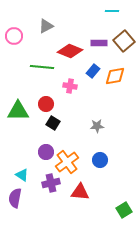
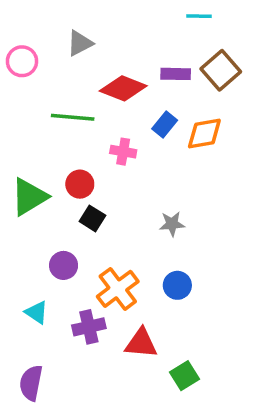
green triangle: (18, 111) -> (29, 197), turned -30
purple circle: (46, 152) -> (64, 265), moved
purple semicircle: (15, 198) -> (31, 383), moved
green square: (124, 210) -> (185, 376), moved

